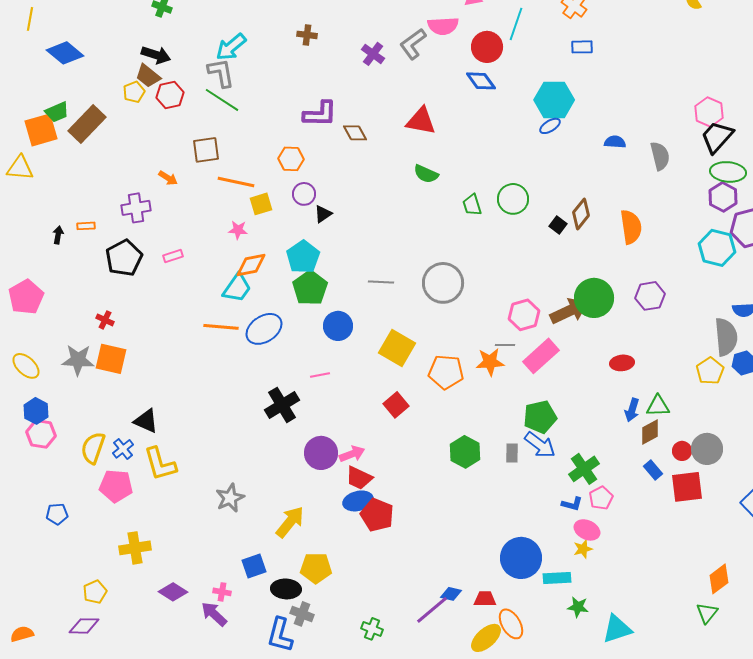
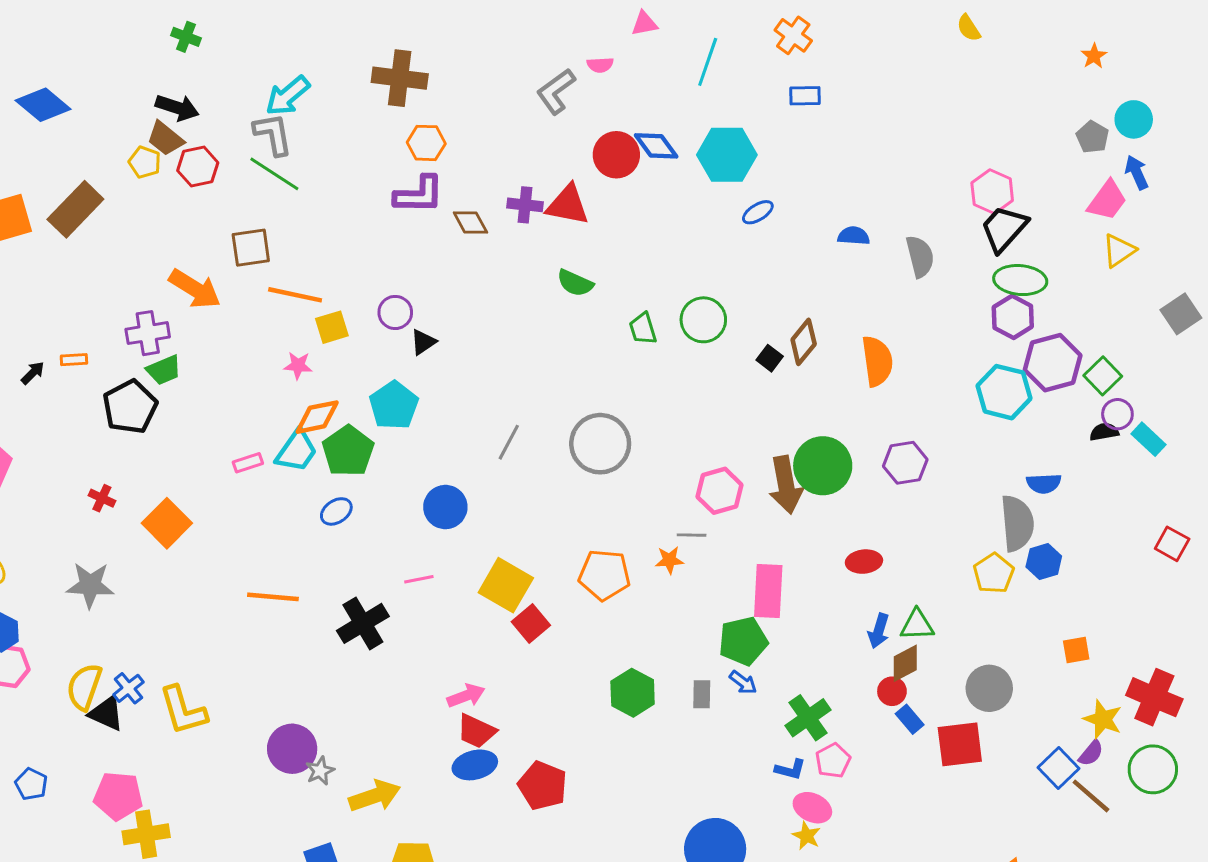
pink semicircle: (443, 26) -> (600, 65), size x0.6
brown cross: (307, 35) -> (400, 78), size x1.8
red circle: (487, 47) -> (616, 155), moved
purple cross: (373, 54) -> (525, 205), moved, turned -30
yellow pentagon: (134, 92) -> (145, 162), turned -30
cyan hexagon: (554, 100) -> (727, 155), moved
green trapezoid: (57, 112) -> (164, 370), moved
orange hexagon: (291, 159) -> (426, 143), moved
orange arrow: (168, 178) -> (195, 289), size x1.8
black arrow: (58, 235) -> (33, 373), turned 36
pink rectangle: (173, 256) -> (248, 463), moved
gray line: (381, 282) -> (509, 442), turned -65
green pentagon: (310, 288) -> (348, 451), moved
brown arrow: (569, 311) -> (786, 485), turned 105
orange line: (221, 327) -> (273, 597), moved
blue ellipse: (264, 329) -> (336, 511), size x0.6
yellow square: (397, 348) -> (506, 585), moved
pink rectangle: (541, 356) -> (768, 591), moved, turned -45
orange square: (111, 359) -> (167, 523), moved, turned 32
gray star: (78, 360) -> (90, 585), moved
orange star: (490, 362) -> (669, 560), size x0.7
black triangle: (146, 421) -> (106, 713), moved
blue arrow: (540, 445) -> (743, 682), size x0.6
red circle: (682, 451) -> (892, 691), moved
purple circle: (321, 453) -> (292, 749), moved
pink pentagon: (116, 486) -> (118, 796), moved
gray star: (230, 498) -> (320, 771), moved, size x0.7
blue pentagon: (57, 514) -> (31, 784), turned 30
red pentagon: (377, 515) -> (543, 786), moved
yellow arrow: (290, 522) -> (375, 796), turned 32
yellow star: (583, 549) -> (806, 836), turned -30

